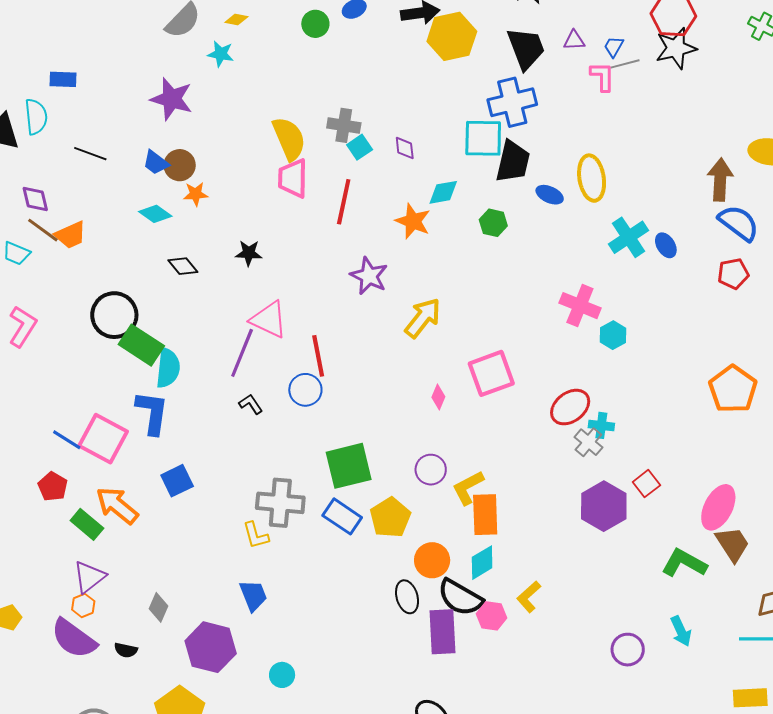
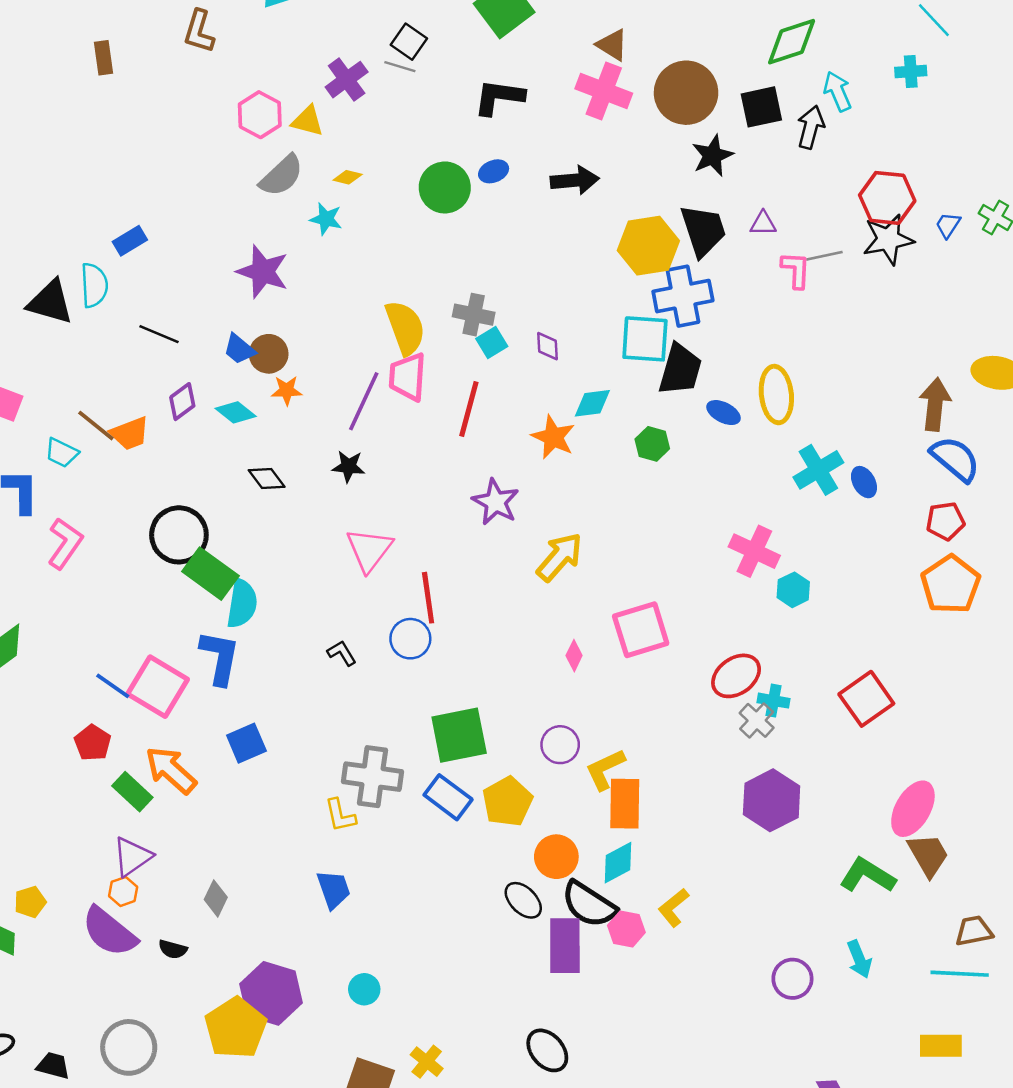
green circle: (315, 24) -> (445, 187), size x1.5
yellow hexagon: (452, 36) -> (648, 246), moved
blue trapezoid: (614, 47) -> (948, 225), moved
blue rectangle: (63, 79) -> (130, 241), turned -36
purple diamond: (35, 199) -> (182, 402), moved, turned 64
pink triangle: (269, 320) -> (369, 550), turned 39
purple line: (242, 353) -> (364, 401), moved
orange pentagon: (733, 389) -> (951, 584), moved
red square: (646, 484) -> (866, 699), moved, size x1.6
black ellipse: (407, 597) -> (523, 900), turned -32
purple hexagon: (211, 647) -> (271, 993), moved

